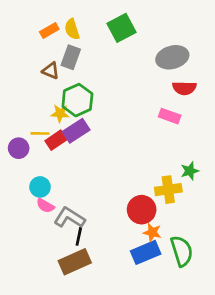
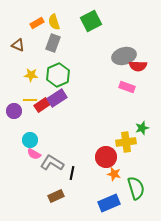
gray ellipse: (172, 57) -> (124, 56), moved
brown triangle: (51, 71) -> (18, 45), moved
yellow star: (60, 113) -> (31, 75), moved
black line: (79, 236) -> (72, 173), moved
blue rectangle: (146, 252) -> (109, 203), moved
brown rectangle: (75, 262) -> (56, 196), size x0.7

